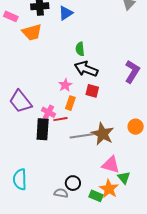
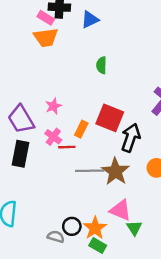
pink rectangle: (11, 16) -> (46, 18), moved
black arrow: (86, 69) -> (131, 138), moved, turned 80
pink star: (65, 85) -> (53, 106), moved
red square: (92, 91) -> (110, 118), size x1.6
black rectangle: (43, 129) -> (20, 154), moved
orange star: (109, 189) -> (95, 228), moved

